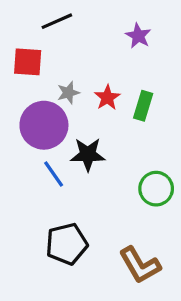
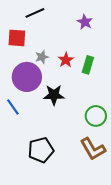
blue line: (54, 174) -> (13, 107), moved
brown L-shape: (140, 265) -> (93, 149), moved

